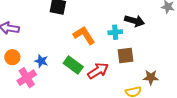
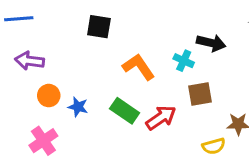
cyan cross: (115, 32) -> (184, 61), turned 32
orange circle: (12, 57) -> (49, 96), moved
pink cross: (27, 78) -> (43, 141), moved

